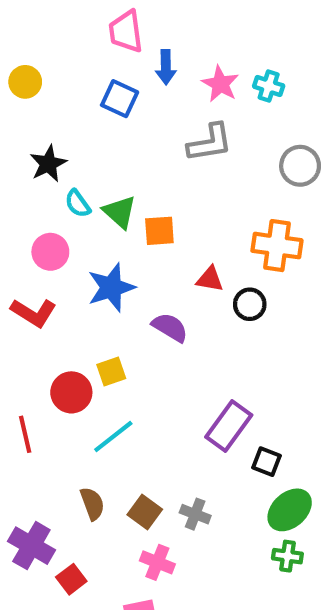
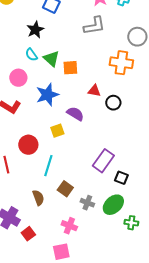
black star: (48, 164) -> (35, 30), moved
orange cross: (277, 246) -> (121, 63), moved
yellow square: (111, 371) -> (57, 131), moved
cyan line: (113, 436) -> (48, 166), turned -35
green ellipse: (290, 510) -> (113, 205), moved
brown square: (145, 512) -> (65, 189), moved

